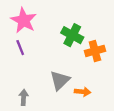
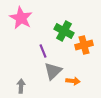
purple line: (20, 48) -> (43, 51), moved

